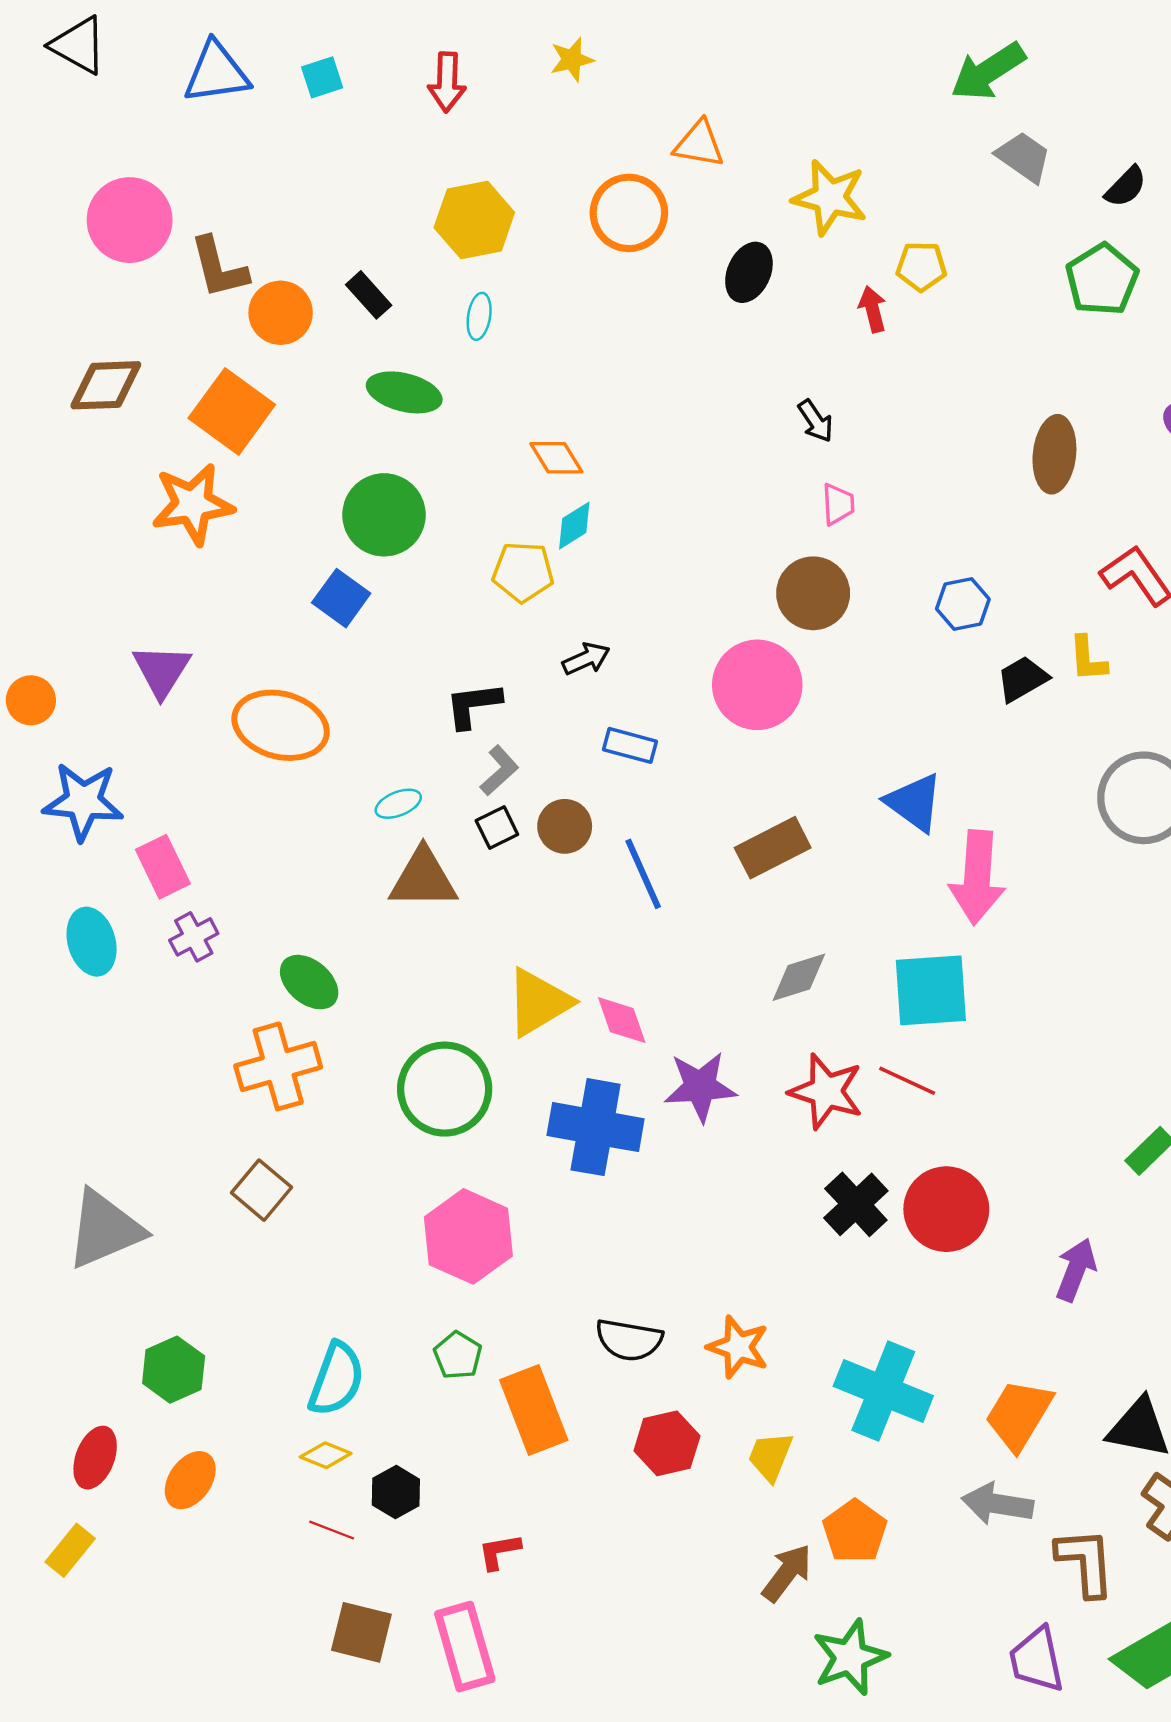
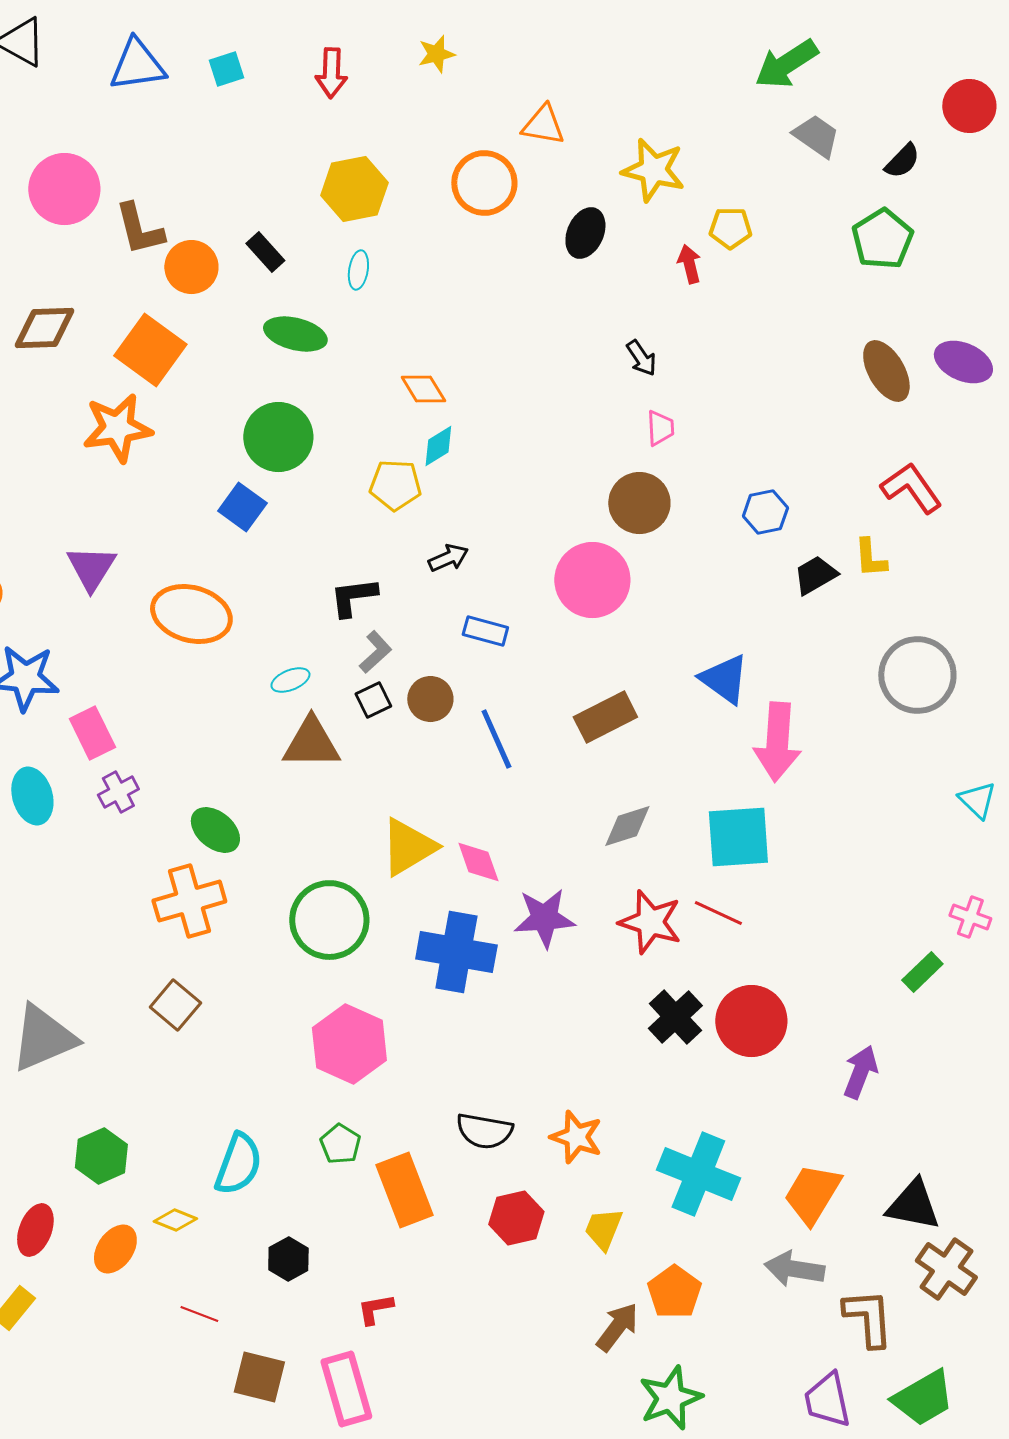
brown ellipse: (1054, 454) -> (886, 371), moved, turned -36
yellow diamond: (326, 1455) -> (175, 1220), moved
red line: (332, 1530) -> (199, 1314), moved

